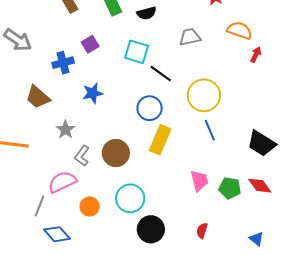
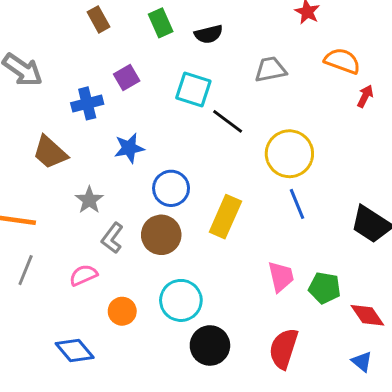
blue circle: (150, 108) -> (171, 188), moved
pink semicircle: (62, 182) -> (83, 275), size x0.7
red diamond: (260, 186) -> (367, 315), moved
gray line: (39, 206) -> (26, 270), moved
red semicircle: (202, 231) -> (284, 349), size x1.8

